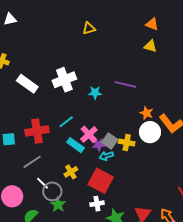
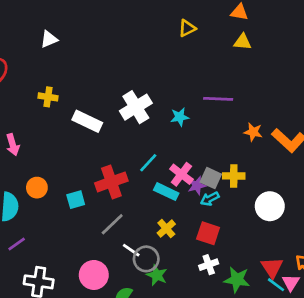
yellow triangle: (89, 28) -> (187, 28), moved
white circle: (150, 132) -> (270, 206), moved
red square: (101, 181) -> (208, 233), size x0.7

